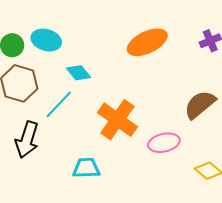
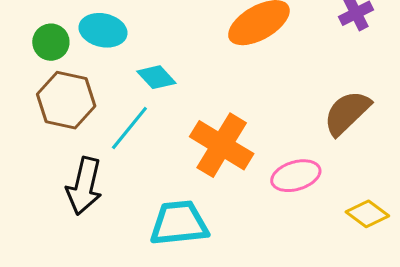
cyan trapezoid: (86, 168) -> (179, 223), size x1.4

